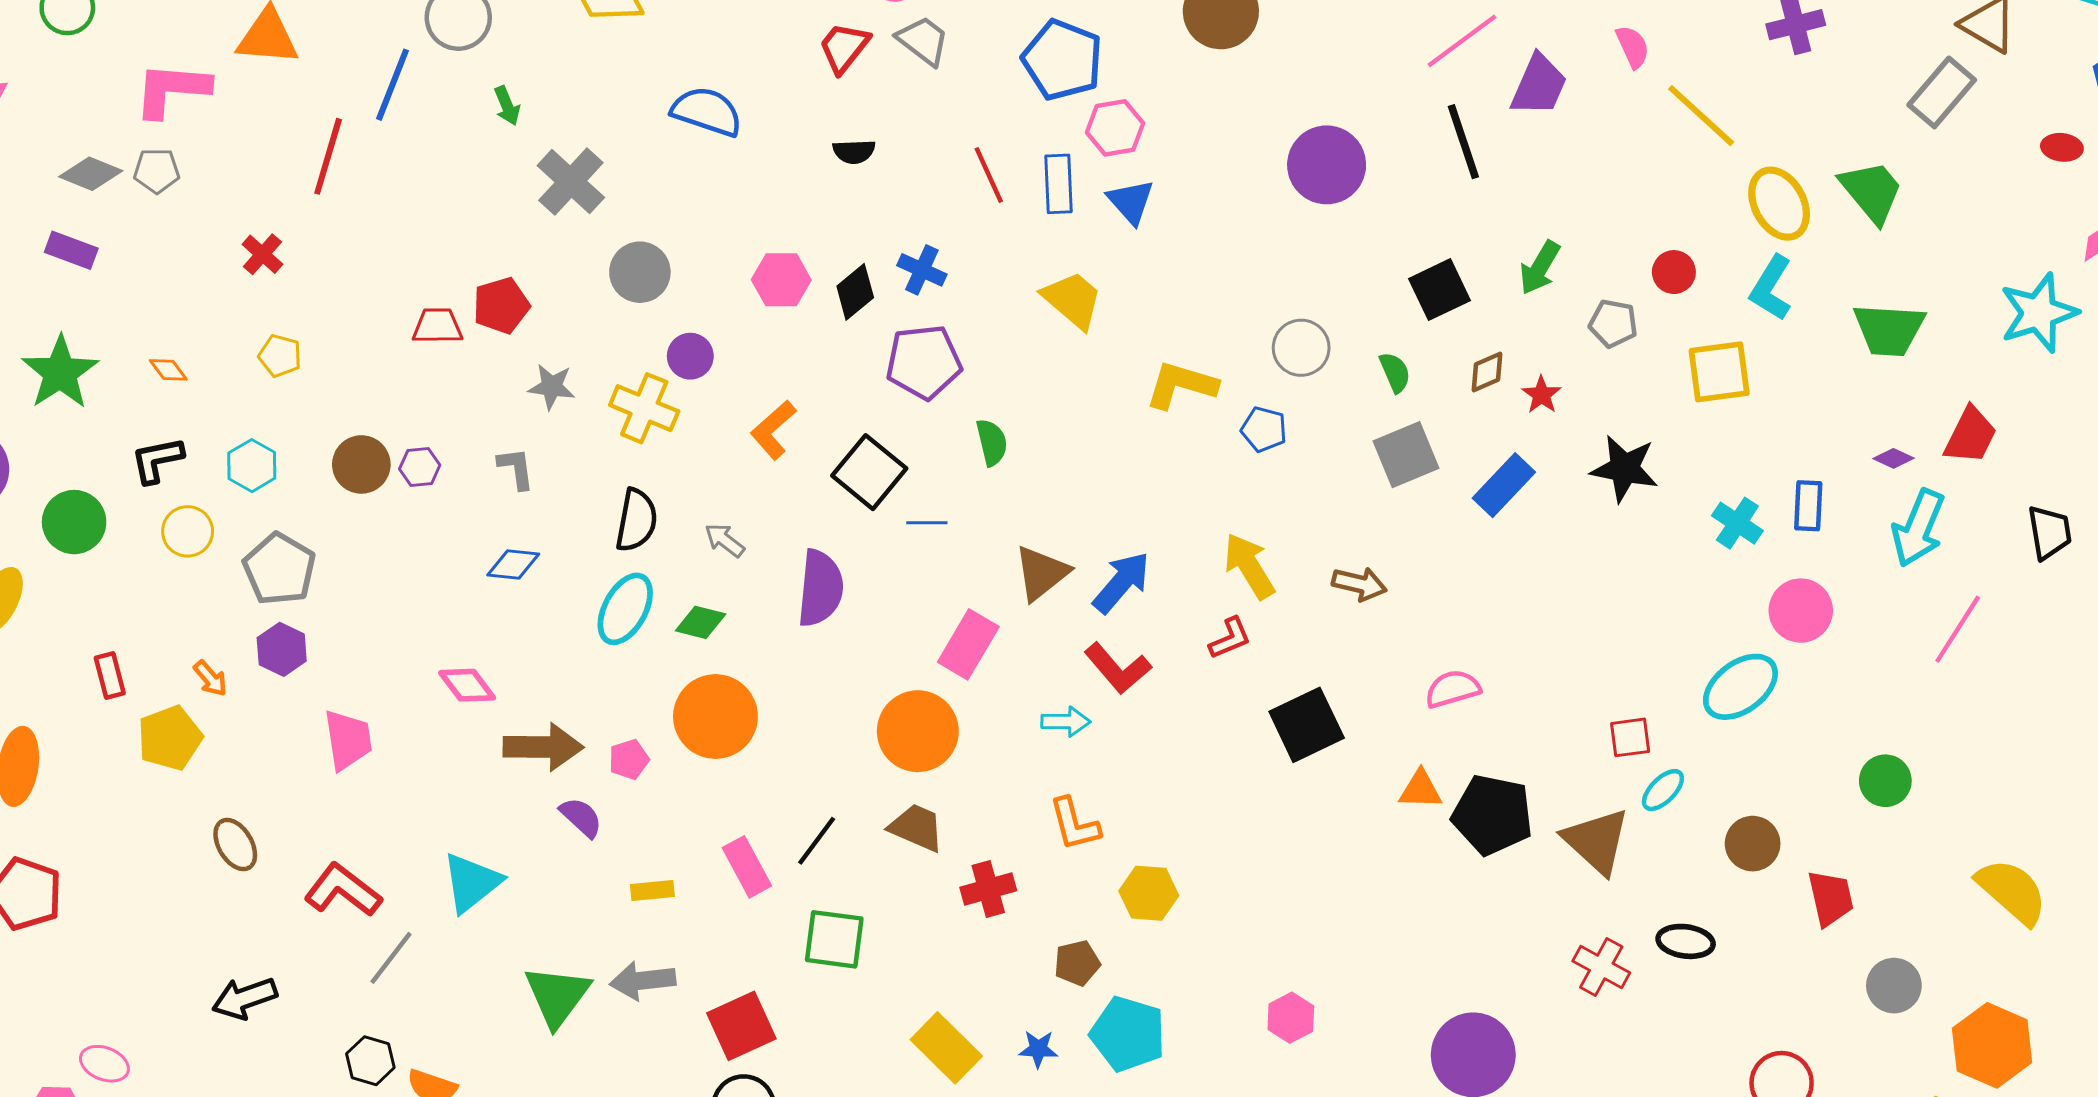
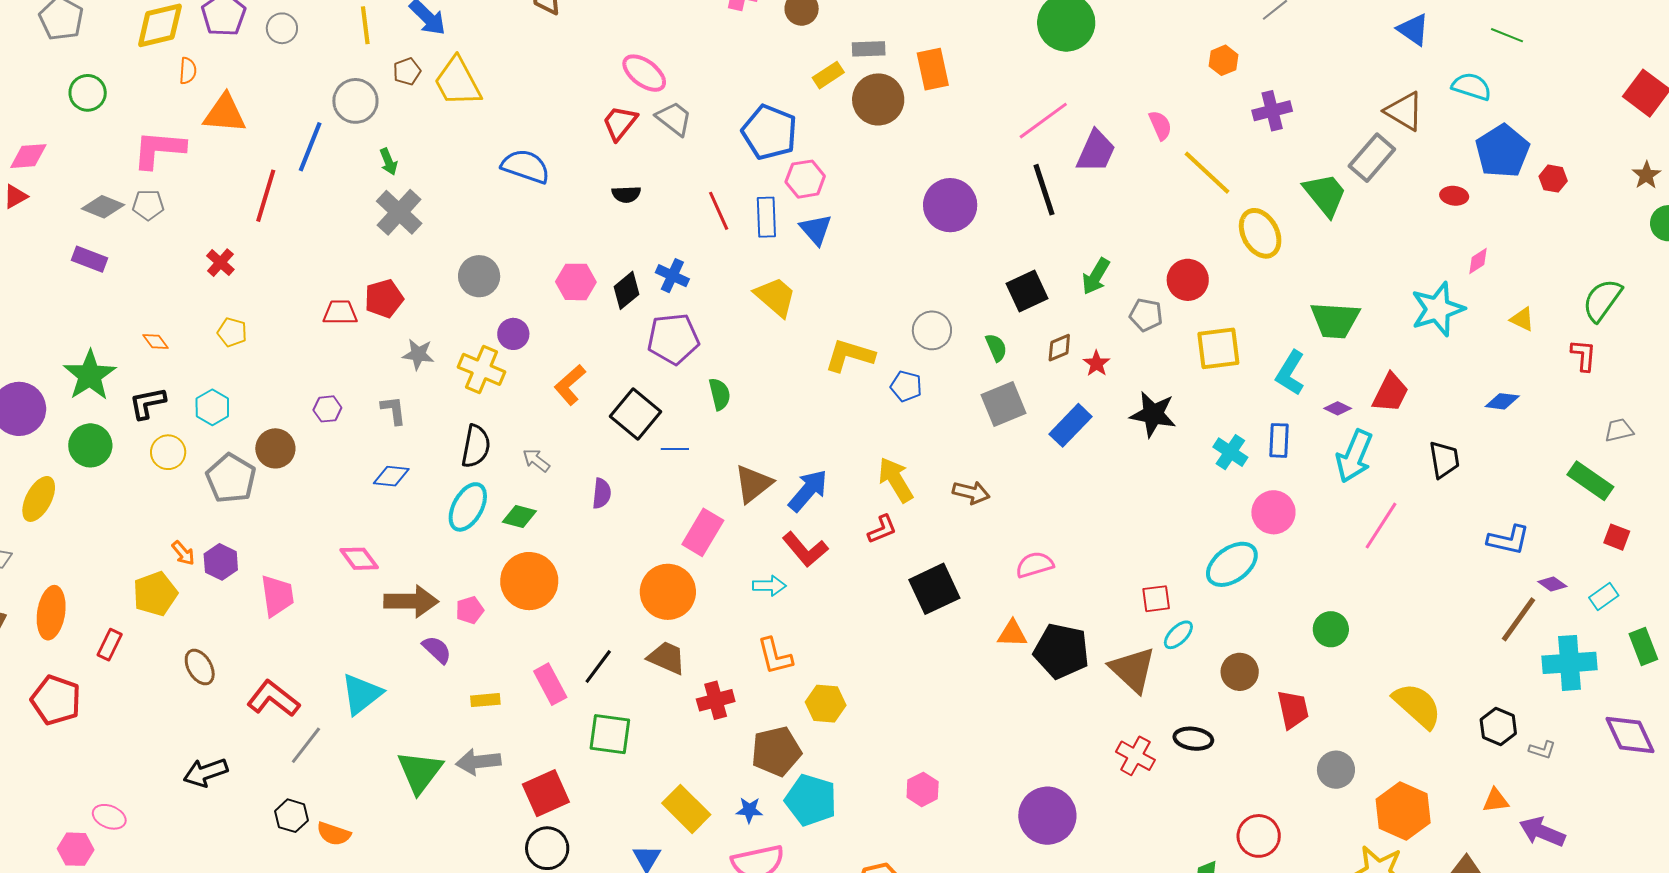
gray cross: (571, 182) -> (399, 212), moved
green trapezoid: (1872, 192) -> (1325, 194), moved
red circle: (1674, 272) -> (1188, 280), size x1.4
cyan L-shape: (1771, 288) -> (1290, 373), moved
green star: (60, 372) -> (90, 375), moved
brown circle: (361, 464) -> (275, 448), moved
purple semicircle: (820, 588) -> (602, 493), size x0.6
purple hexagon: (282, 649) -> (221, 562), moved
red rectangle: (110, 675) -> (110, 645), moved, turned 40
brown pentagon: (1077, 963) -> (776, 751), size x1.6

